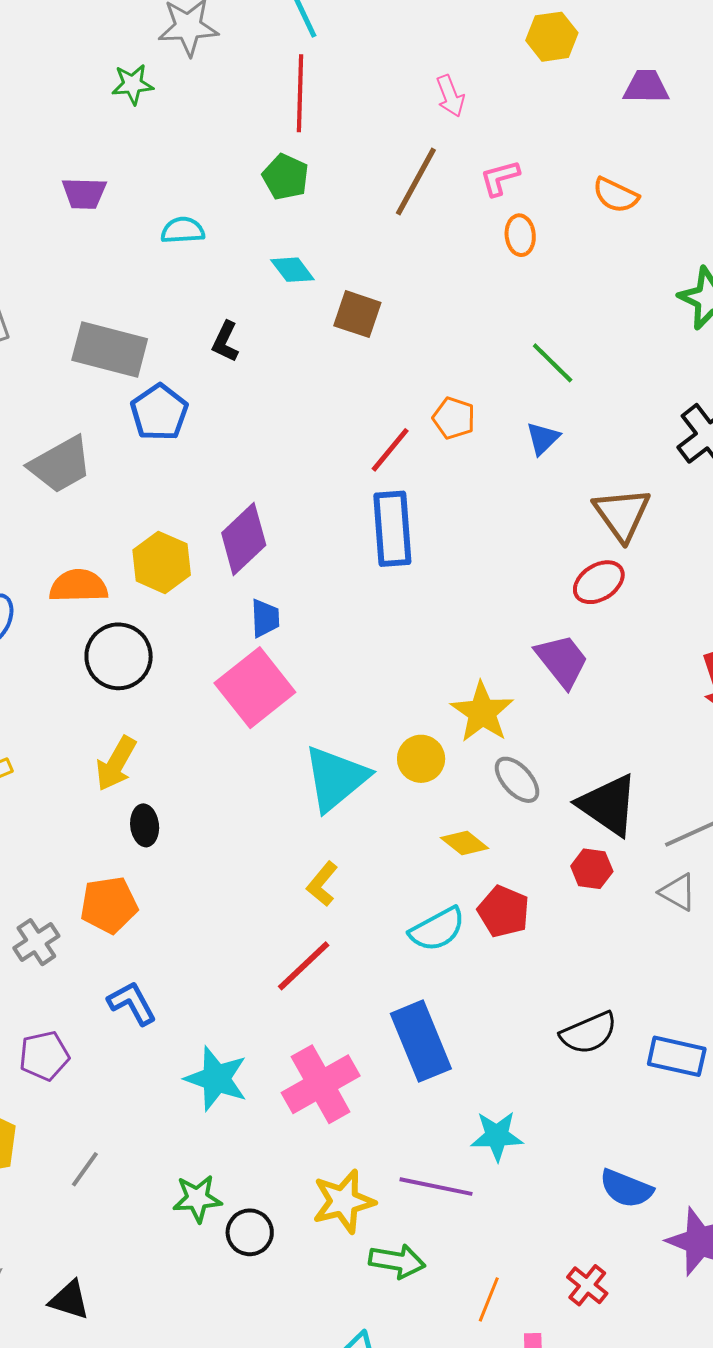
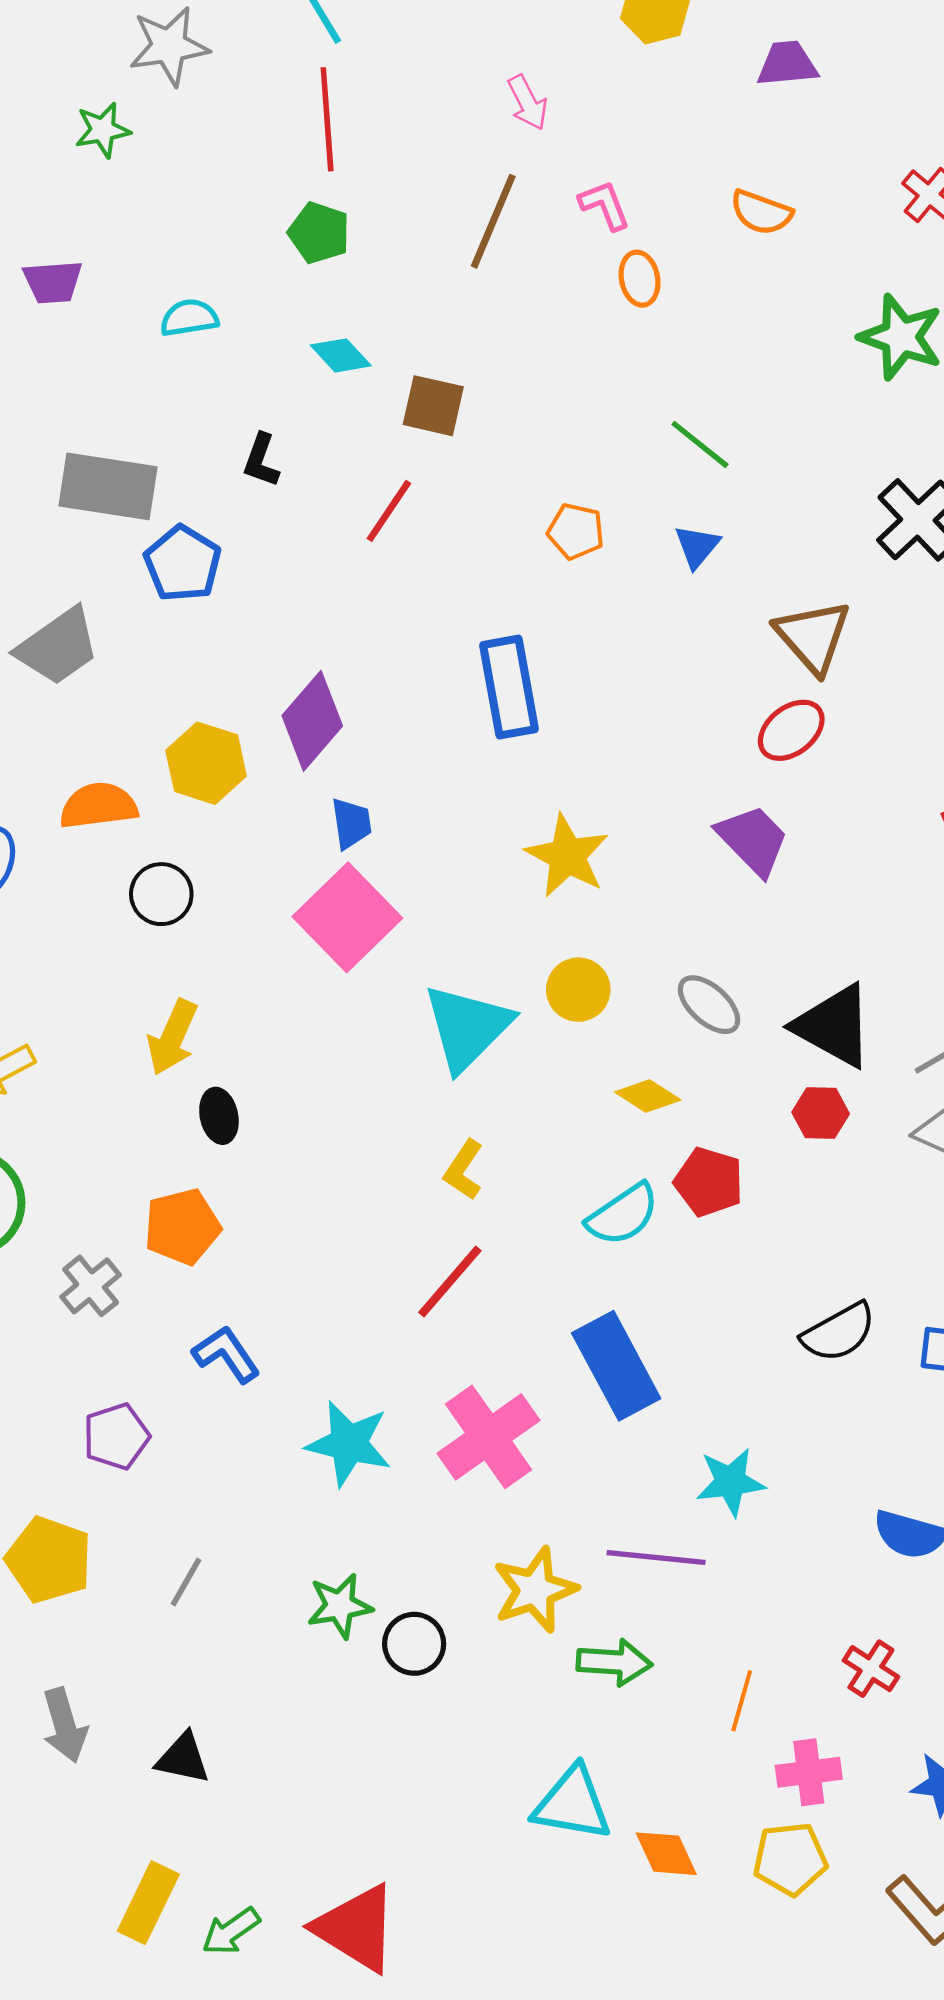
pink L-shape: (500, 178) -> (605, 205), turned 90
red line: (390, 450) -> (389, 511), moved
black circle: (119, 656) -> (161, 894), size x0.7
yellow star: (482, 712) -> (567, 856), moved

